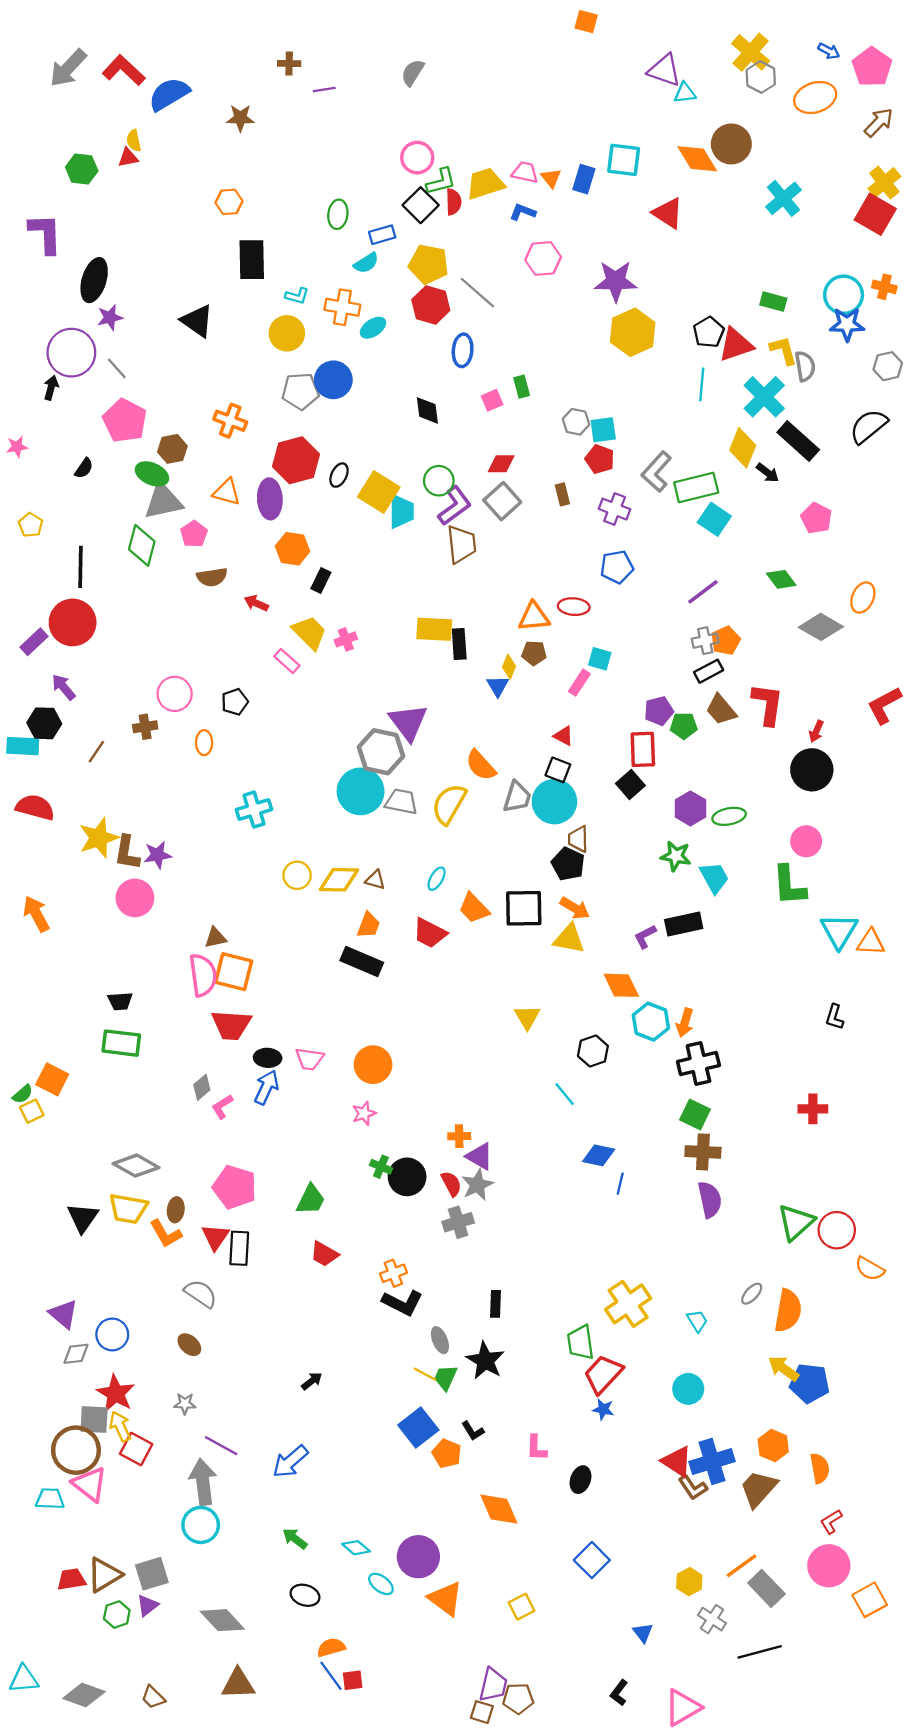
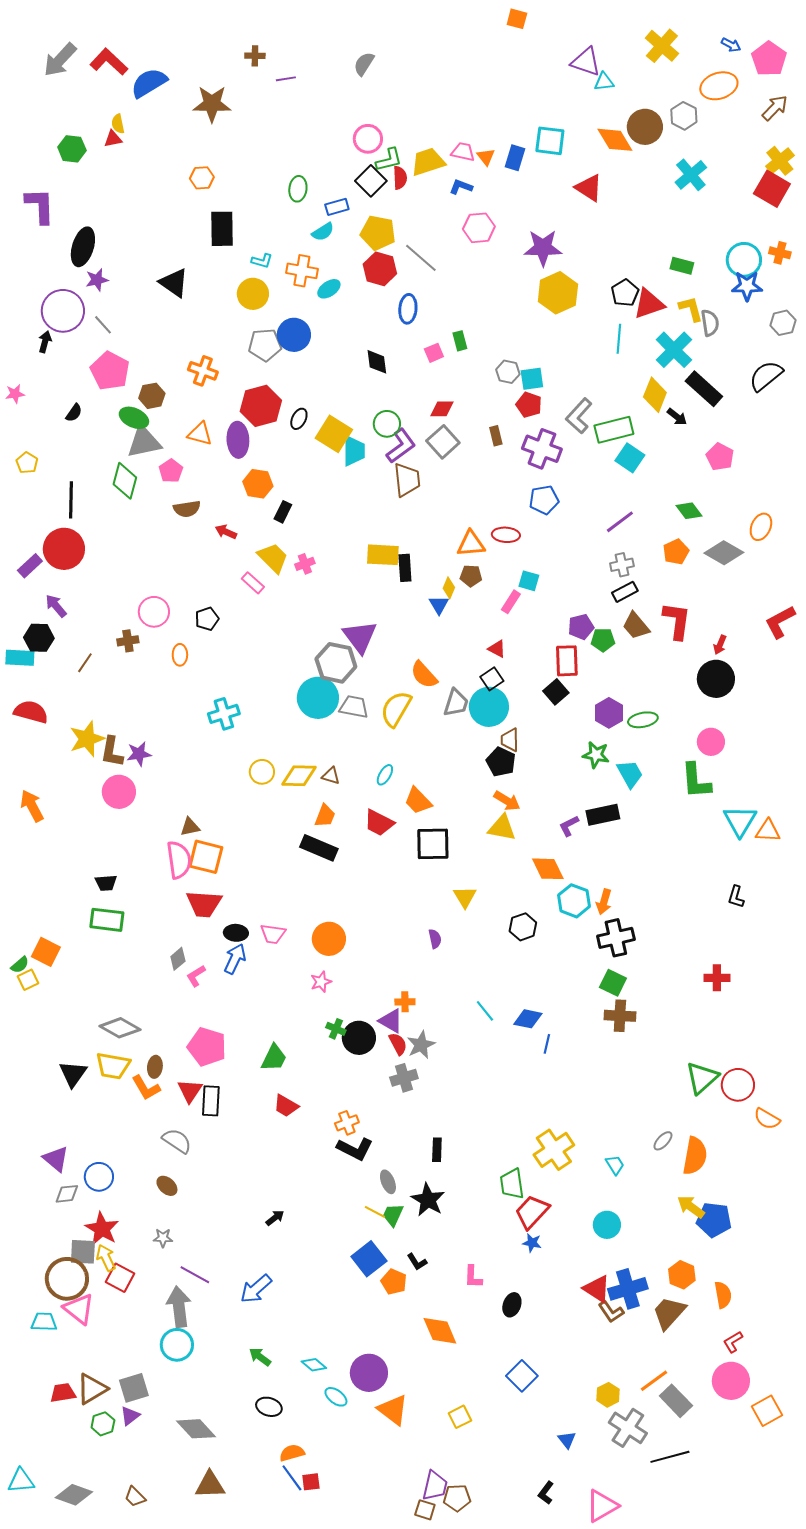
gray hexagon: (761, 77) -> (684, 116), moved
brown star: (240, 118) -> (212, 104), size x1.5
purple cross: (615, 509) -> (542, 449), size x1.4
orange pentagon: (726, 641) -> (676, 552), moved
black square: (558, 770) -> (492, 679), turned 35
black square: (524, 908) -> (433, 844), moved
cyan line: (565, 1094) -> (485, 1011), moved
purple triangle: (480, 1156) -> (391, 1021), moved
purple semicircle: (710, 1200) -> (435, 939), moved, size x0.6
gray cross: (712, 1619) -> (628, 1428), size x1.5

